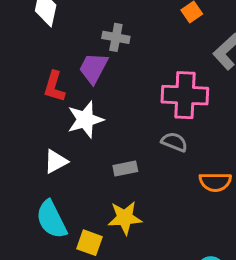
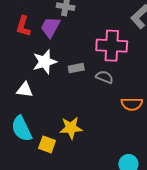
red L-shape: (54, 87) -> (23, 26), moved
white triangle: (56, 162) -> (25, 90), turned 36
gray rectangle: (125, 168) -> (76, 68), moved

